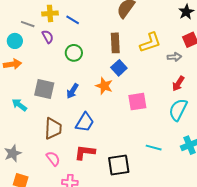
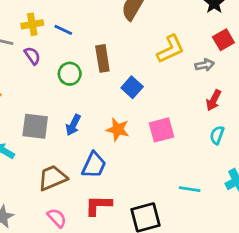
brown rectangle: (115, 43) -> (102, 58), moved
orange star: (104, 86) -> (118, 129), moved
cyan semicircle: (178, 110) -> (217, 135), size x0.6
brown trapezoid: (53, 129) -> (52, 178), turned -110

